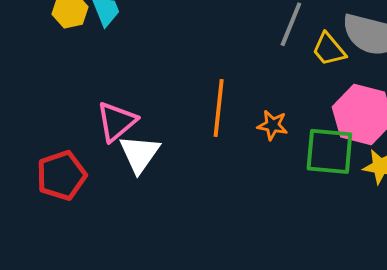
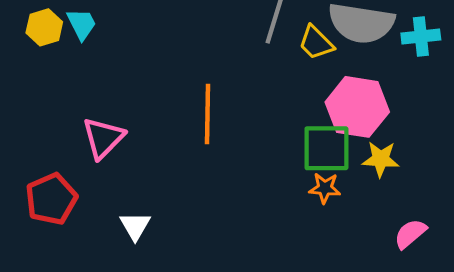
orange star: (273, 125) -> (325, 188), moved
white triangle: (139, 154) -> (135, 226), moved, size x0.7

